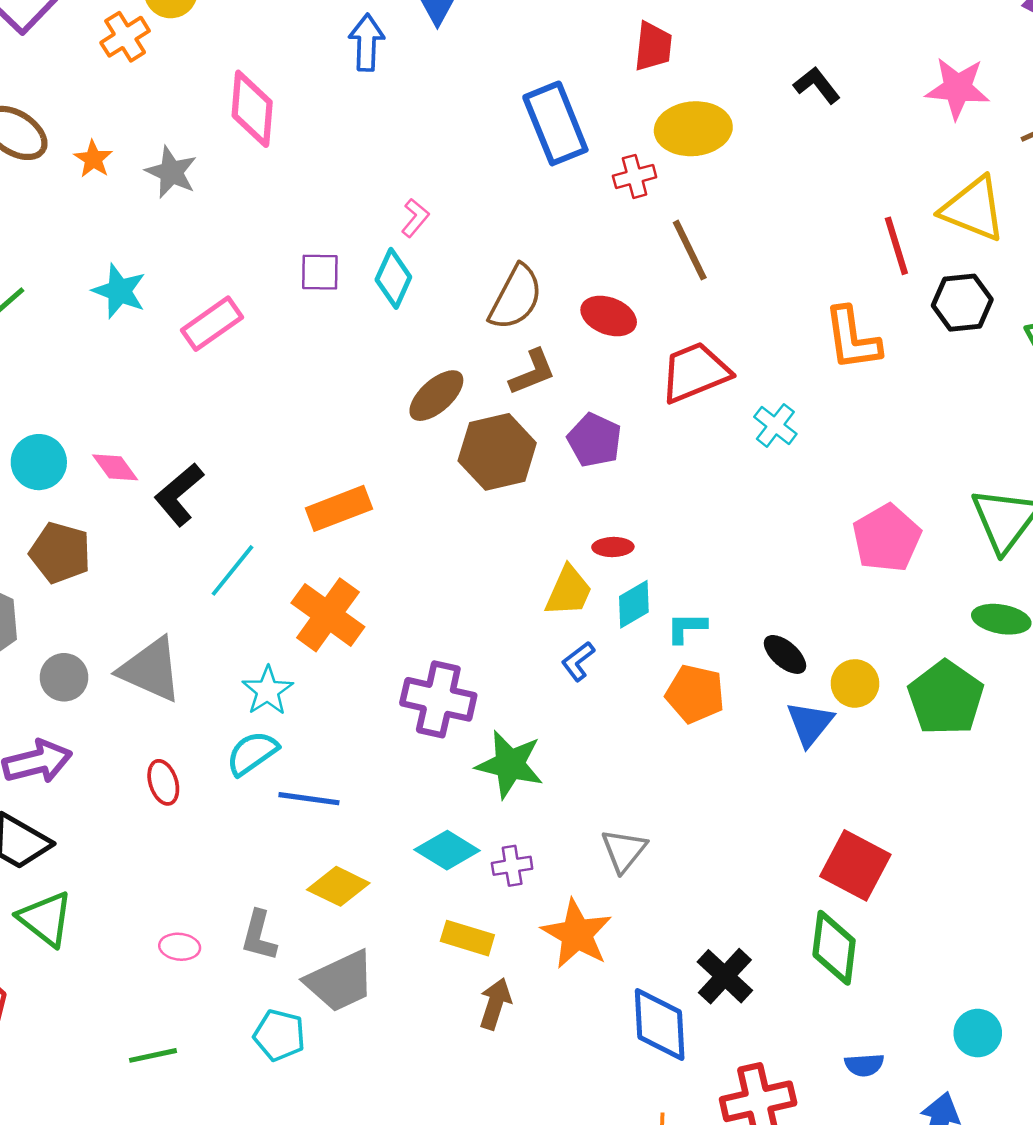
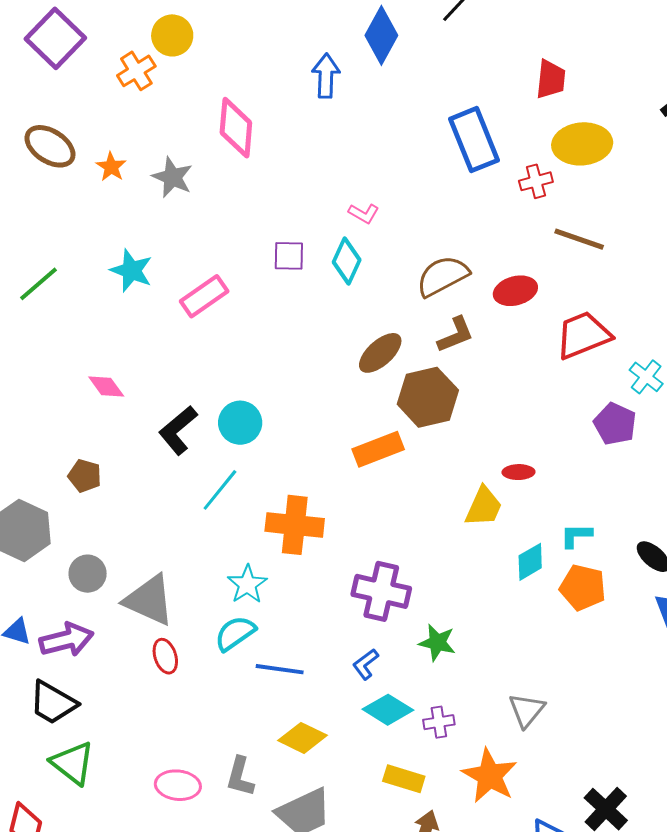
pink L-shape: (415, 218) -> (364, 213), turned 80
brown line: (690, 250) -> (579, 239), turned -45
brown semicircle: (516, 297) -> (443, 276), turned -146
red ellipse: (609, 316) -> (515, 291), turned -36
purple pentagon: (594, 440) -> (615, 424), moved
cyan circle: (39, 462) -> (240, 423), moved
pink diamond: (115, 467) -> (106, 386), moved
orange rectangle: (339, 508) -> (378, 449), moved
brown pentagon: (60, 553) -> (85, 476), size x0.7
cyan diamond: (634, 604) -> (530, 562), moved
orange cross: (328, 615) -> (295, 525), turned -30
blue L-shape: (578, 661) -> (366, 664), moved
gray triangle: (151, 670) -> (149, 600), moved
green star: (510, 764) -> (437, 643), size x0.7
pink ellipse: (180, 947) -> (178, 785), size x1.4

